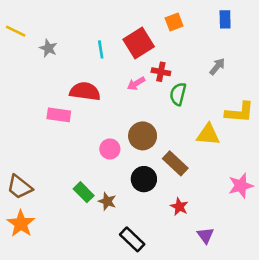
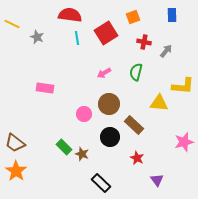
red cross: (161, 72) -> (144, 42), moved
pink arrow: (136, 84) -> (104, 73), moved
red semicircle: (85, 91) -> (70, 15), moved

